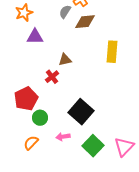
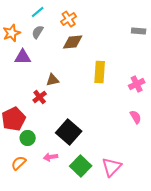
gray semicircle: (65, 12) -> (38, 32), moved

